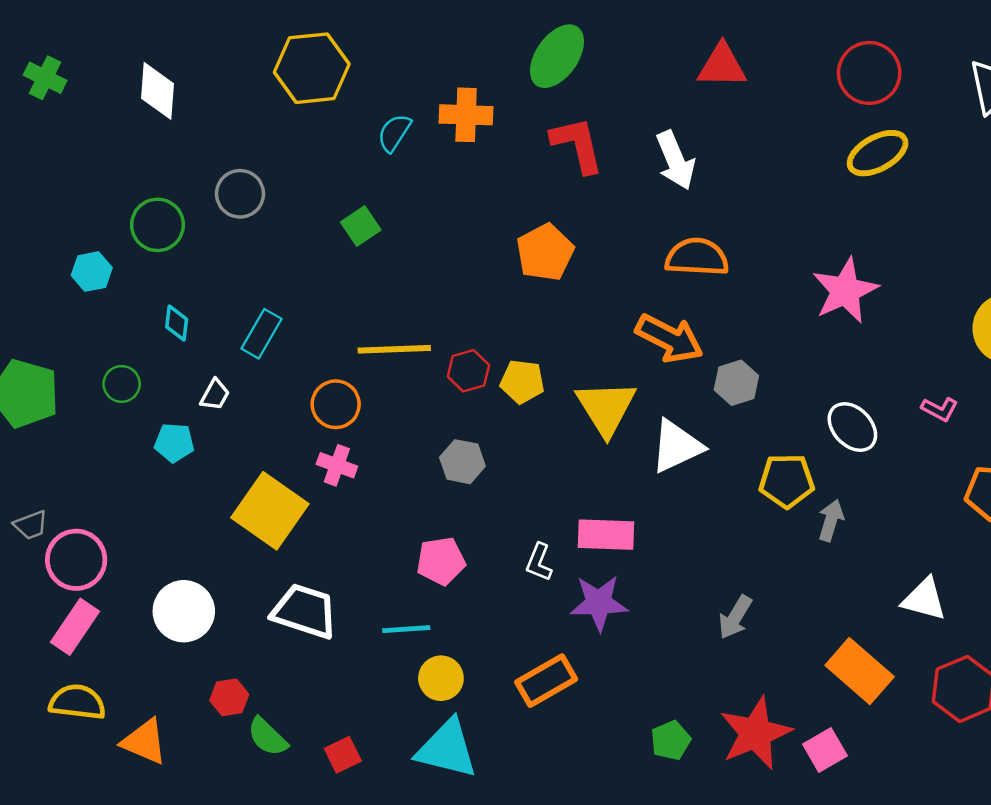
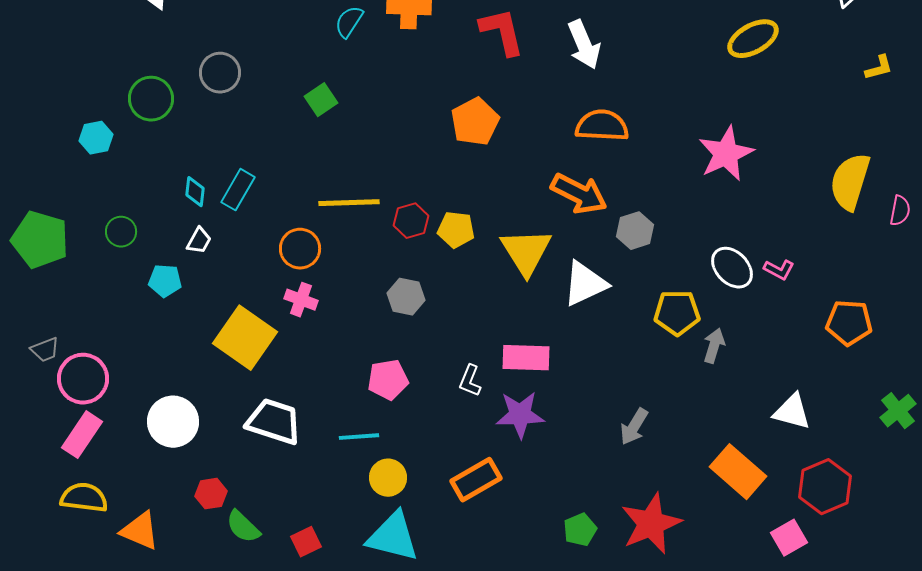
cyan diamond: (177, 323) -> (195, 192), moved
pink L-shape: (940, 409) -> (779, 270), moved
pink square: (825, 750) -> (789, 538), moved

